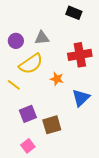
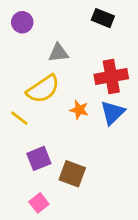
purple circle: (16, 41) -> (22, 22), moved
blue triangle: (81, 98) -> (113, 113), moved
brown square: (52, 125) -> (72, 174), turned 36

